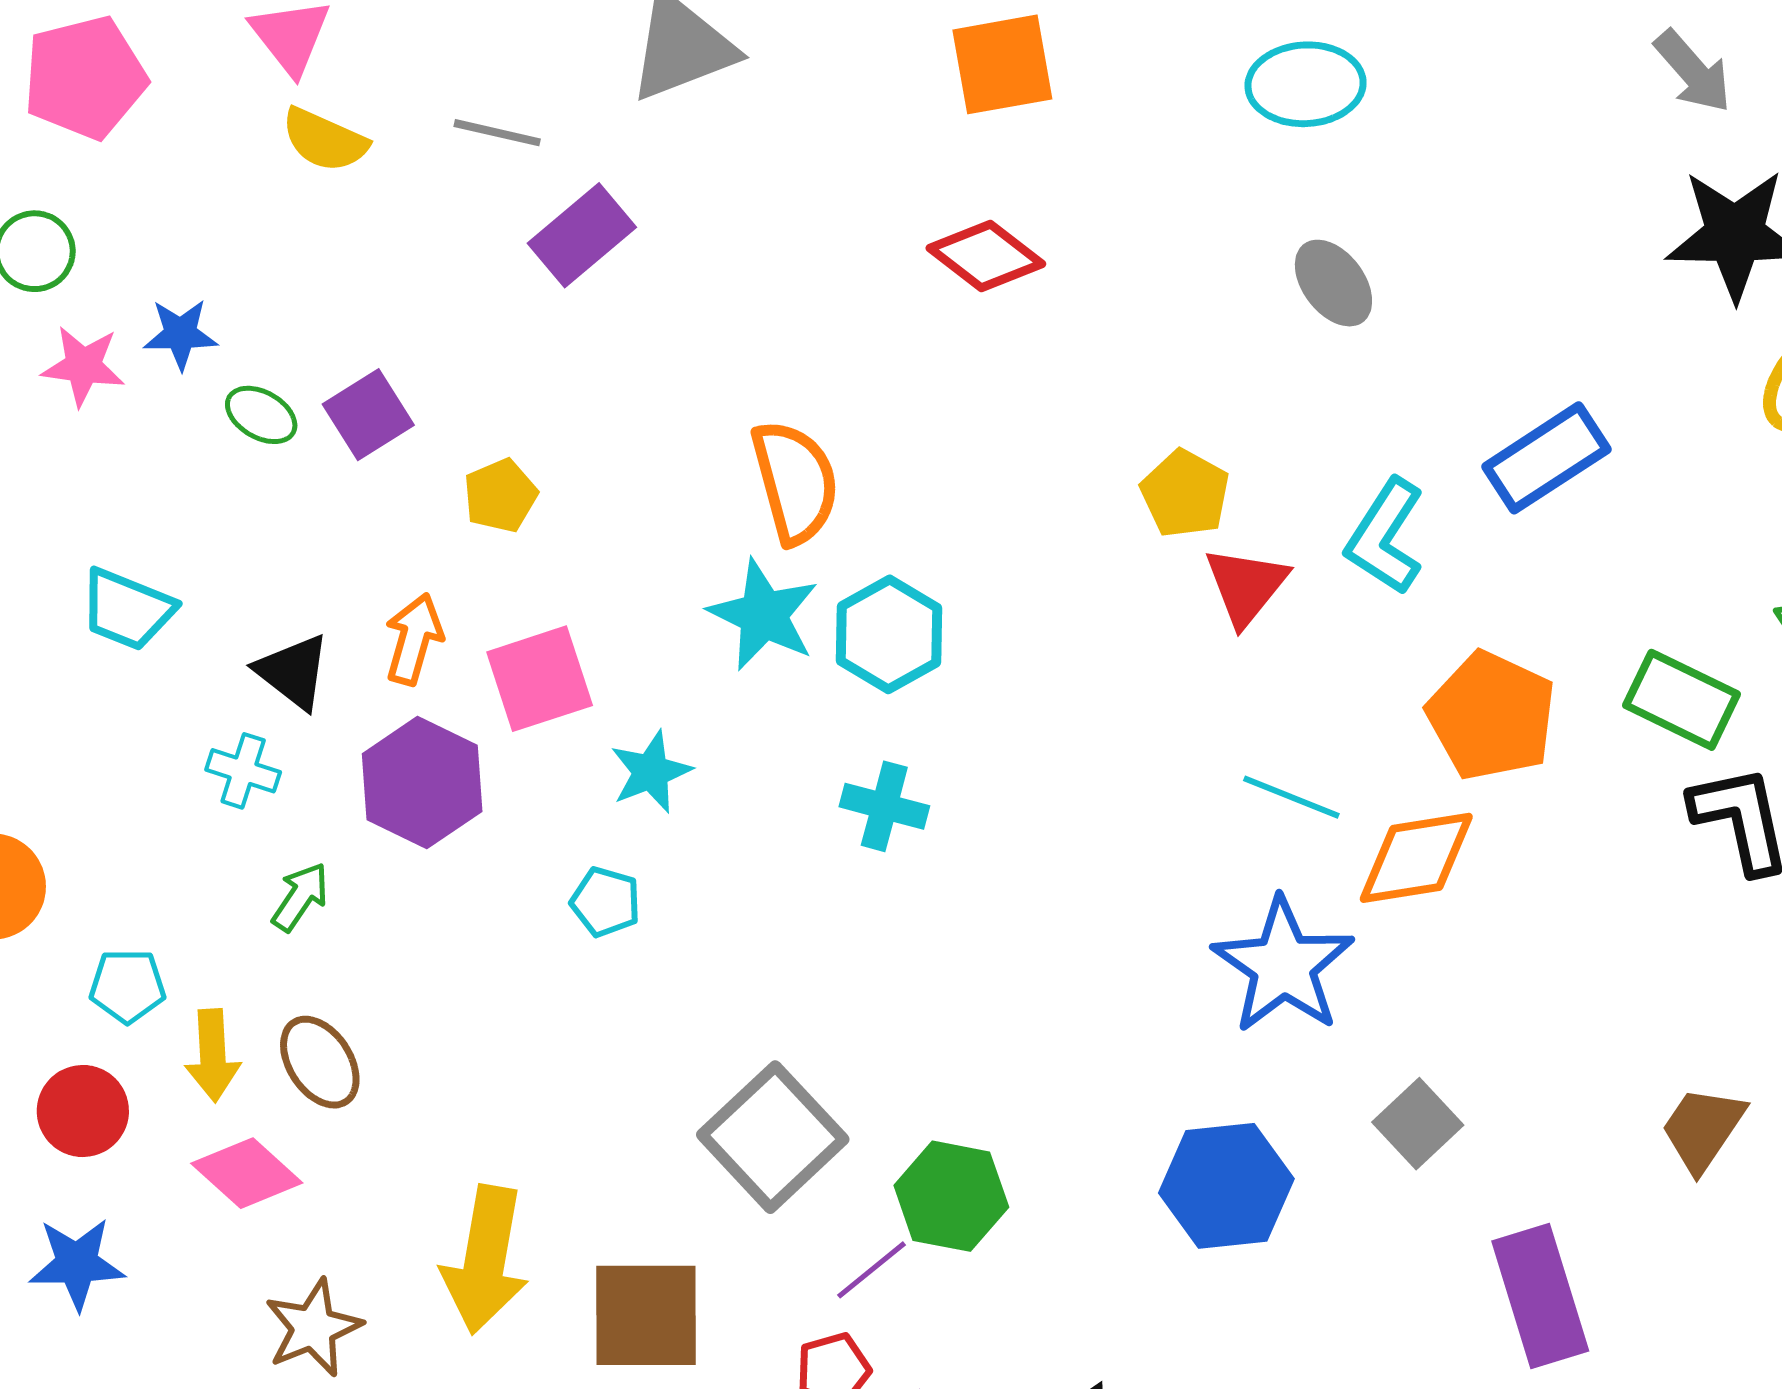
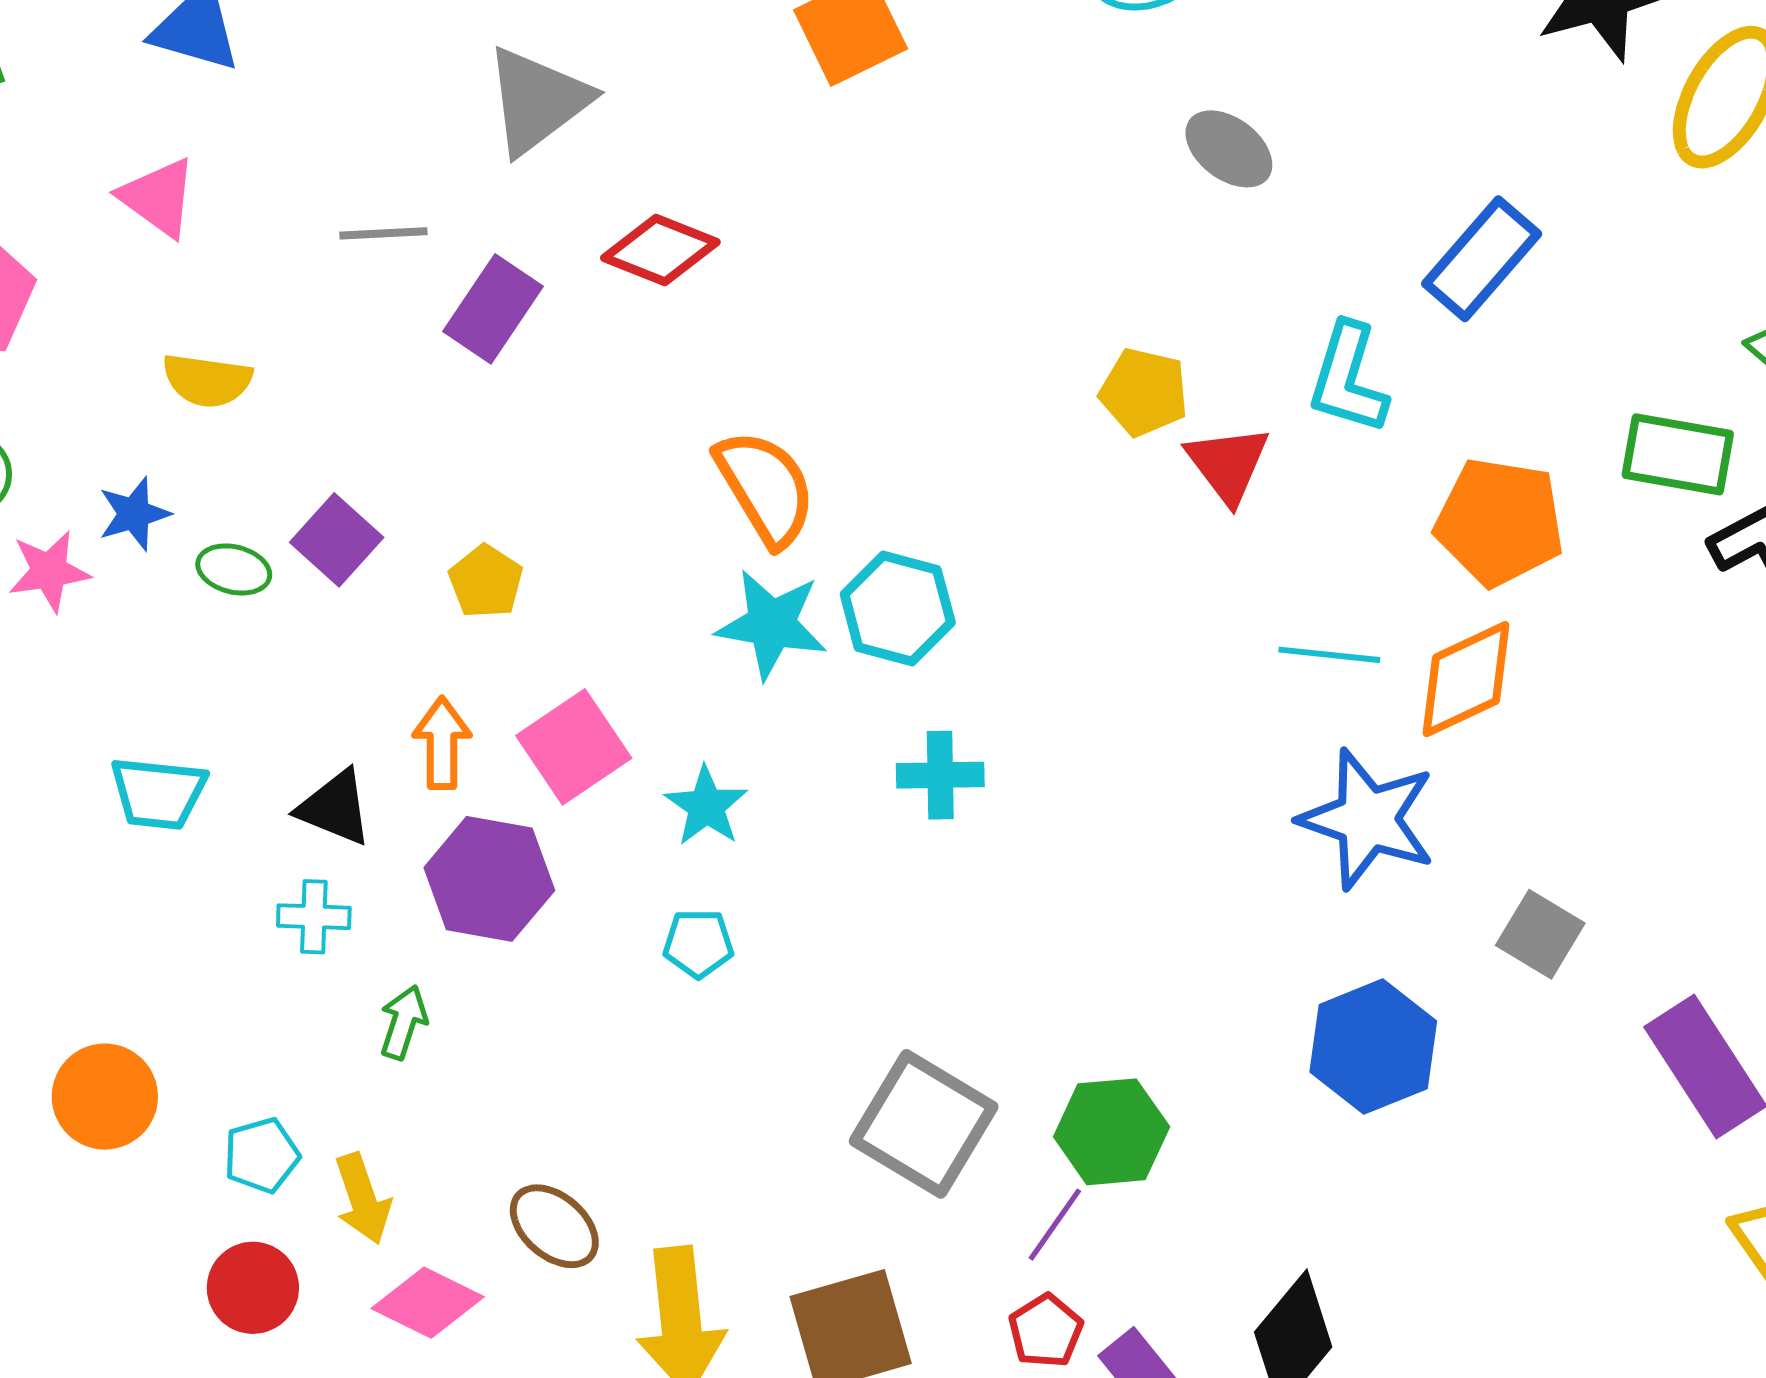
yellow semicircle: (325, 140) -> (207, 380), moved
red diamond: (986, 256) -> (660, 250), moved
brown ellipse: (320, 1062) -> (554, 1226), moved

